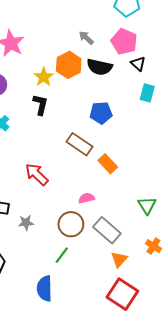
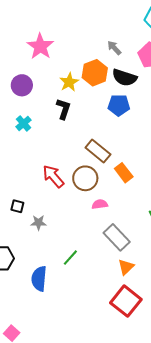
blue pentagon: (101, 113) -> (119, 105), moved
brown circle: (71, 224) -> (85, 178), moved
blue semicircle: (44, 288) -> (39, 279), moved

